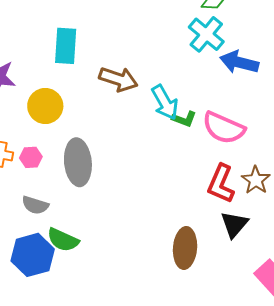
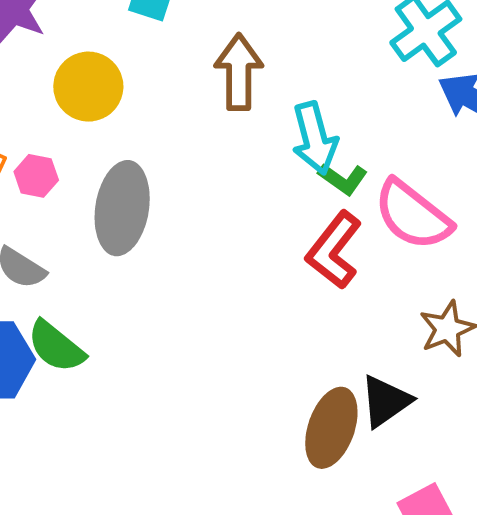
brown arrow: (118, 79) -> (239, 72), turned -123
red L-shape: (221, 184) -> (334, 250), moved
brown ellipse: (185, 248) -> (331, 428), moved

